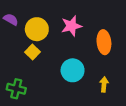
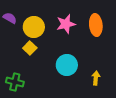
orange ellipse: (104, 42) -> (96, 25), moved

